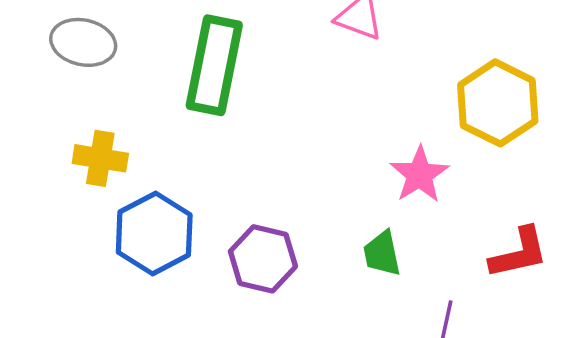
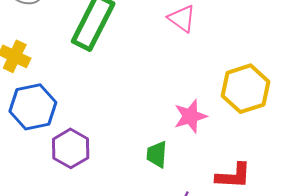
purple hexagon: (263, 259) -> (71, 148), moved

